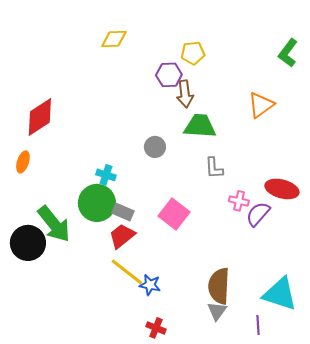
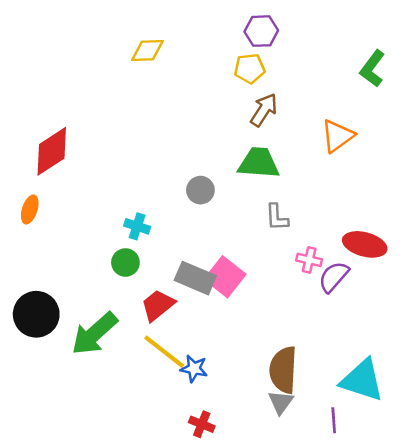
purple hexagon: (169, 75) -> (261, 31), moved
brown arrow: (185, 94) -> (264, 110), moved, turned -140
green circle: (97, 203) -> (125, 263), size x0.6
gray rectangle: (123, 212) -> (195, 278), moved, size x1.4
green arrow: (54, 224) -> (94, 334), moved, turned 87

